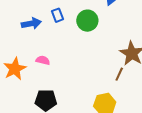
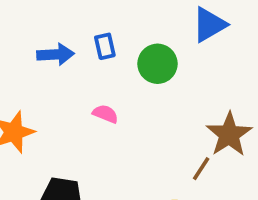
pink semicircle: (43, 60) -> (105, 114), moved

